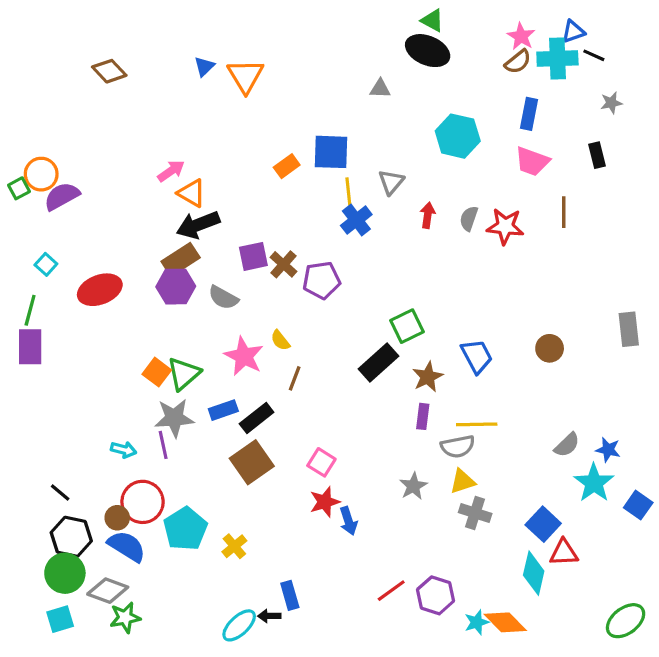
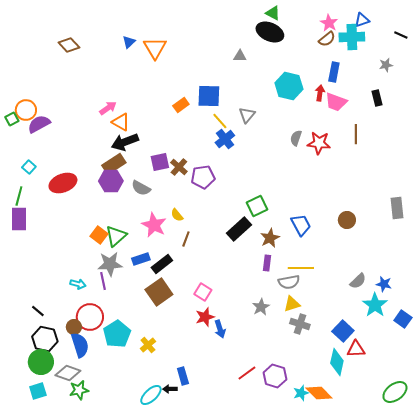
black line: (594, 55) -> (401, 35), moved
yellow line: (348, 192) -> (220, 121), turned -36
red arrow: (428, 215) -> (320, 93), moved
blue semicircle: (127, 546) -> (80, 345), turned 40

